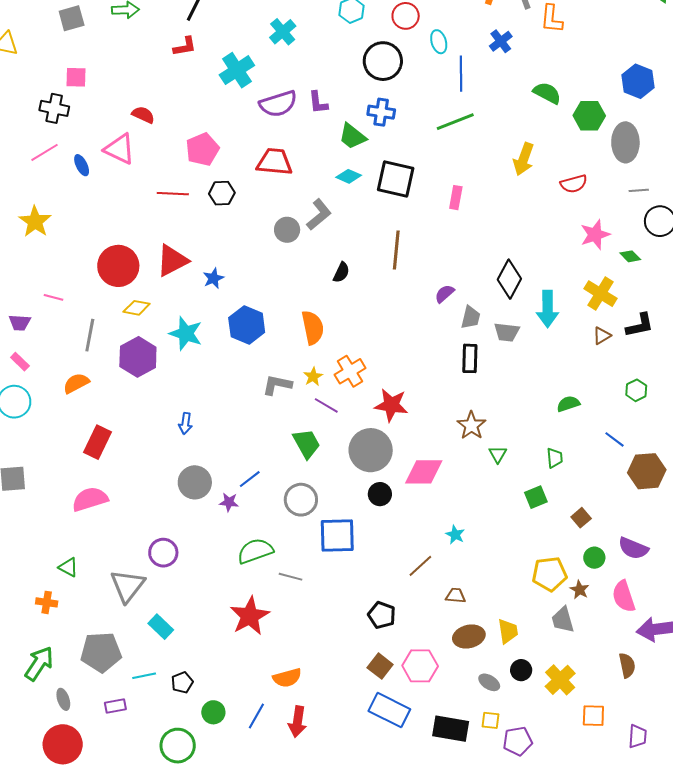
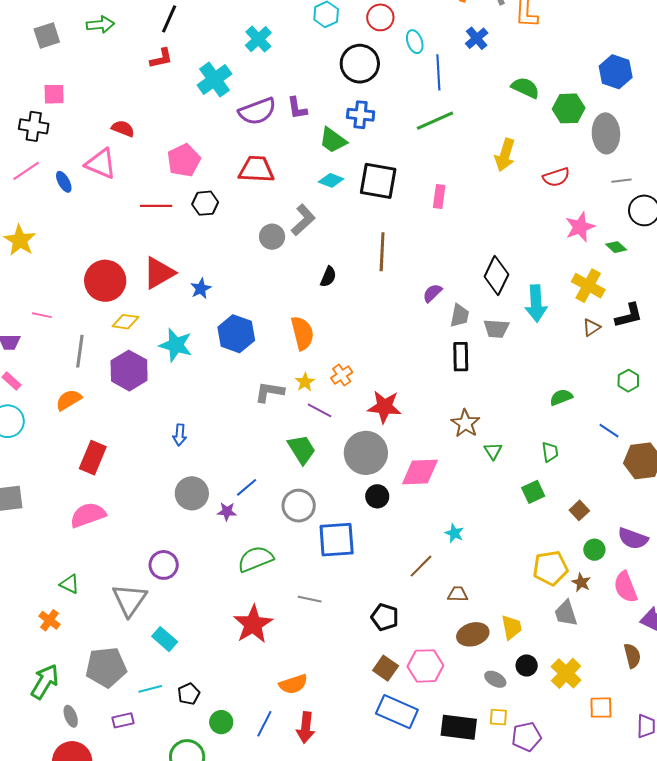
orange cross: (350, 371) -> (342, 375), size x0.7
gray line: (290, 577) -> (310, 599), moved
orange cross: (47, 602) -> (49, 620), turned 30

